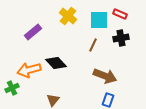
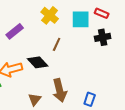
brown line: (93, 45) -> (57, 44), moved
brown arrow: (105, 76) -> (60, 90), moved, turned 55

